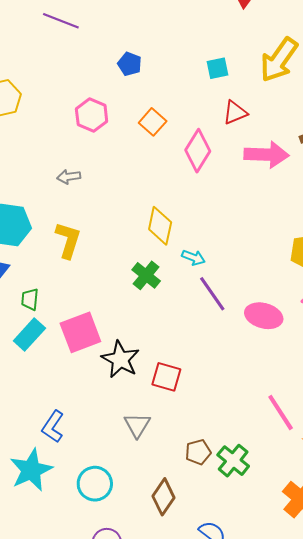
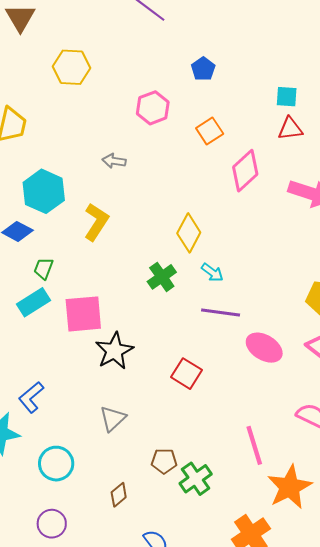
red triangle: (235, 113) -> (290, 129), moved
purple line: (212, 294) -> (221, 313), turned -63
red square: (166, 377) -> (187, 374), moved
brown diamond: (163, 497) -> (119, 495), size x0.7

